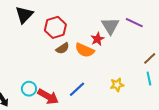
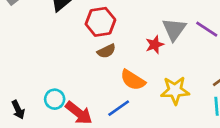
orange semicircle: (85, 50) -> (133, 80), moved
yellow star: (117, 85) -> (175, 90), moved, size x1.5

